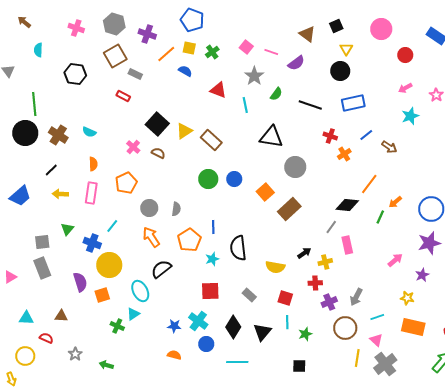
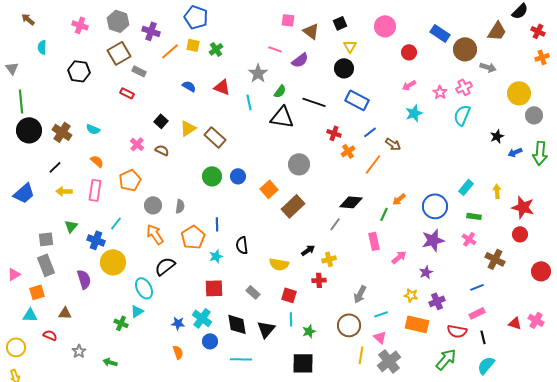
pink square: (246, 47) -> (288, 20), moved, turned -32
blue semicircle: (185, 71) -> (189, 86), moved
blue rectangle: (353, 103) -> (357, 100), turned 40
green line: (34, 104) -> (21, 101), moved
black square: (157, 124) -> (161, 121), size x0.6
black triangle: (271, 137) -> (282, 117), moved
orange semicircle: (93, 164) -> (97, 161), turned -48
orange line: (369, 184) -> (373, 164), moved
pink rectangle: (347, 245) -> (374, 241), moved
black semicircle: (238, 248) -> (242, 245), size x0.7
orange square: (102, 295) -> (37, 292), moved
purple cross: (329, 302) -> (437, 301), moved
black diamond: (233, 327) -> (237, 324), turned -40
orange semicircle: (174, 355) -> (178, 352), turned 56
yellow circle: (25, 356) -> (16, 347), moved
black square: (299, 366) -> (303, 363), size x1.6

